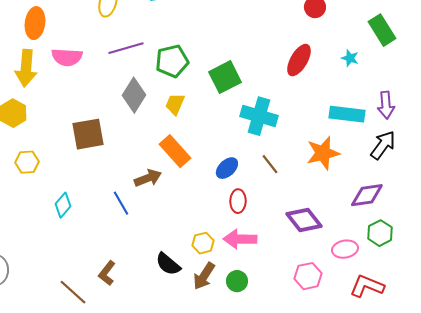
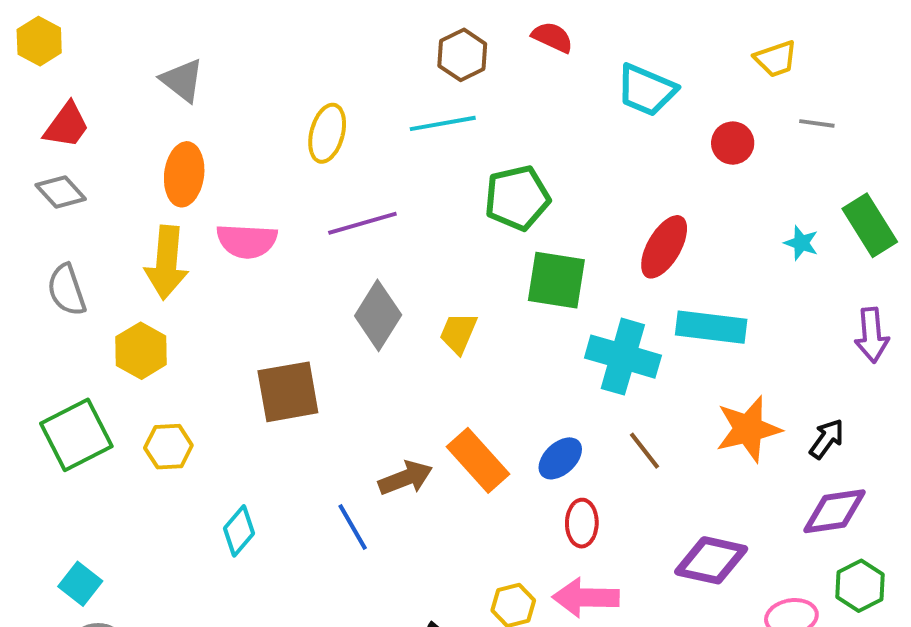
green rectangle: (382, 30) -> (870, 225), moved
red ellipse: (299, 60) -> (664, 247), moved
green pentagon: (172, 61) -> (517, 198), moved
green square: (225, 77) -> (556, 280), turned 36
cyan rectangle: (347, 114) -> (711, 327), moved
black arrow: (383, 145) -> (827, 439), moved, size x0.7
orange rectangle: (175, 151) -> (478, 460), moved
purple diamond: (304, 220) -> (711, 560), turned -39

